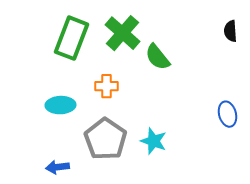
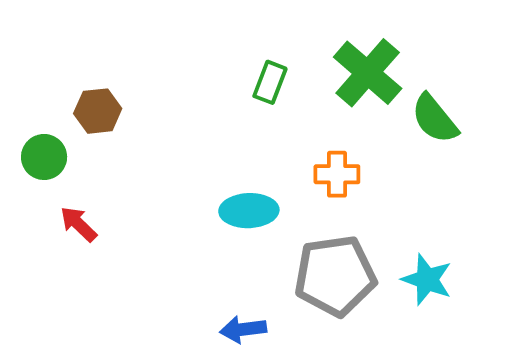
green rectangle: (72, 38) -> (270, 82), size x0.5
gray pentagon: (106, 139) -> (335, 276), turned 30

